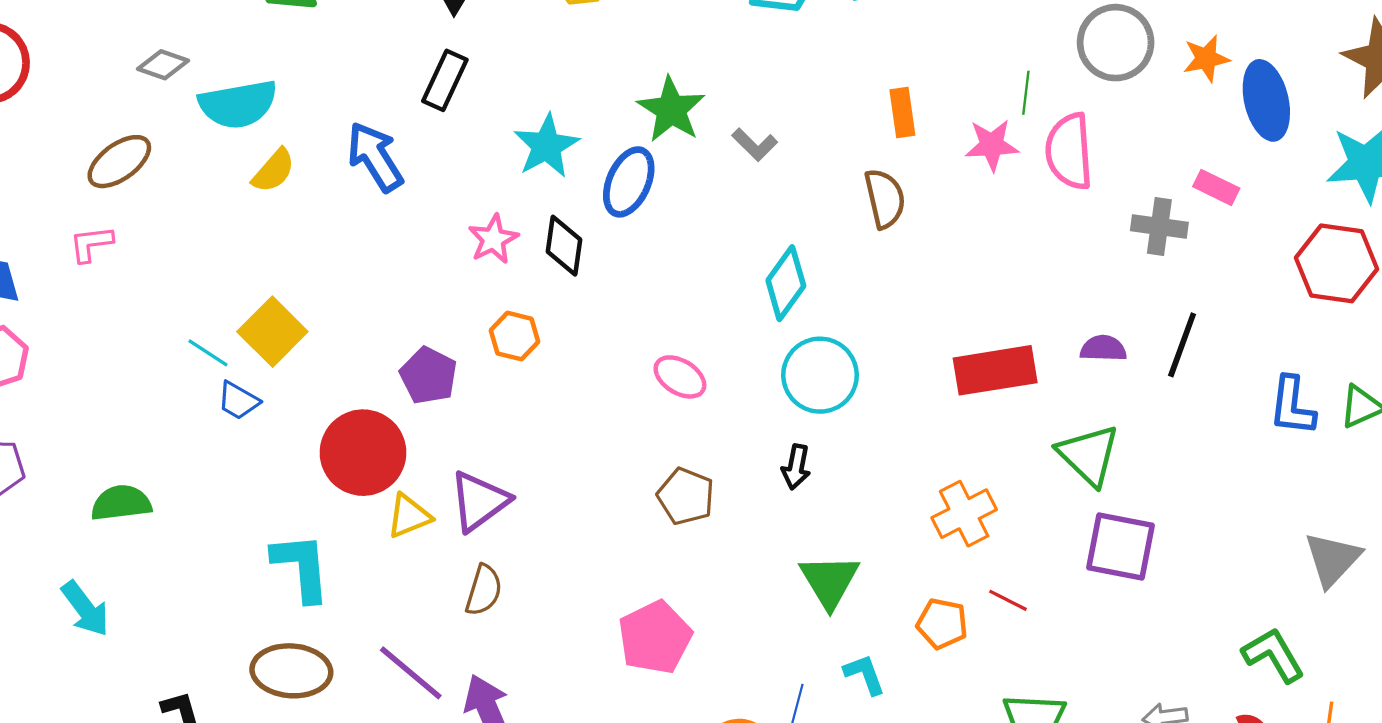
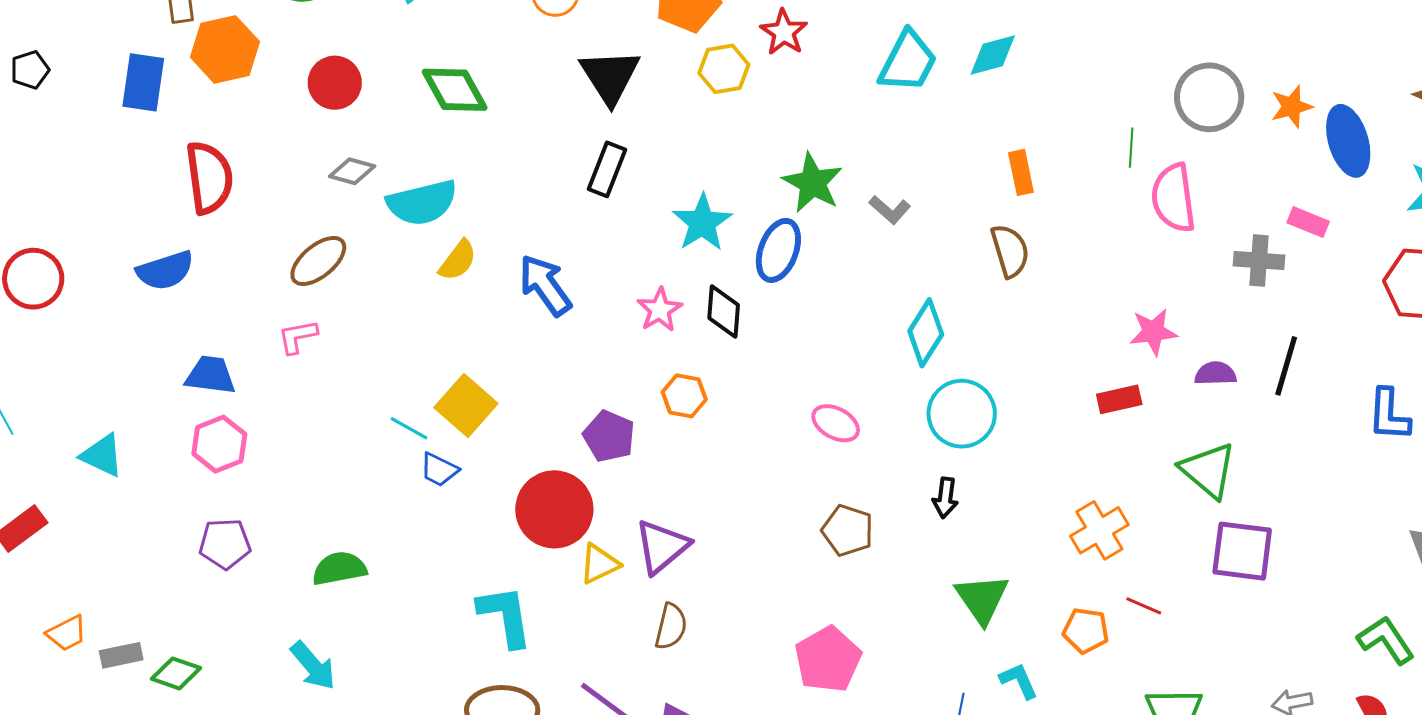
pink star: (992, 145) -> (1153, 332), moved
blue arrow: (375, 157) -> (545, 285), moved
red rectangle: (995, 370) -> (1119, 399), size x0.6

